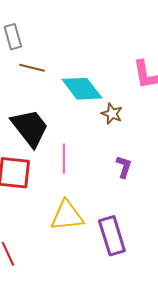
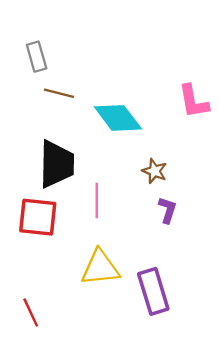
brown star: (112, 114) -> (155, 171), moved
black trapezoid: (30, 128) -> (57, 164), turned 39

